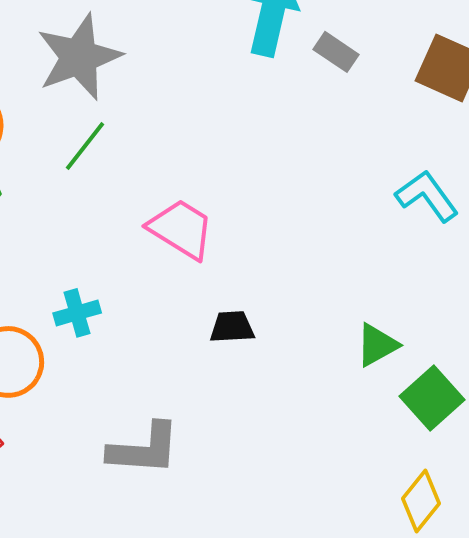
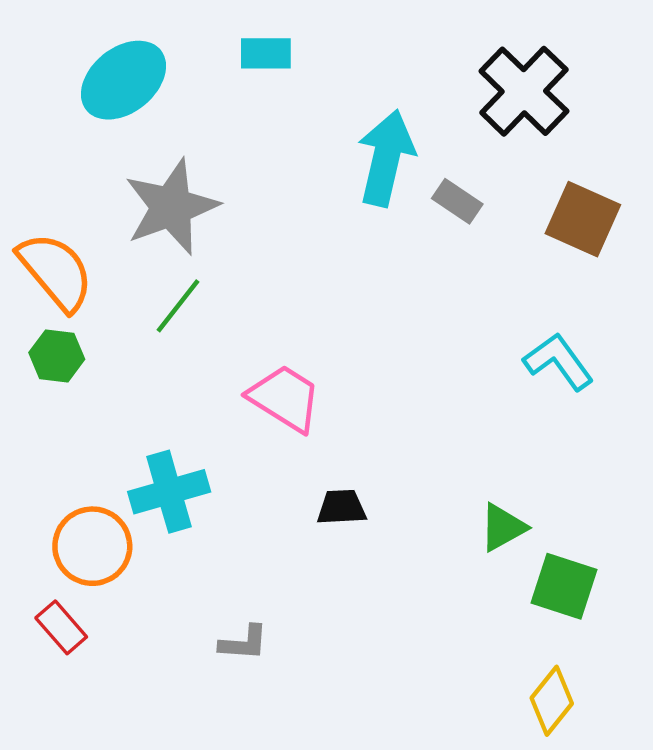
cyan cross: (77, 313) -> (169, 492), size x1.5
green square: (432, 398) -> (564, 586), turned -30
gray L-shape: (144, 449) -> (244, 643), size x0.6

